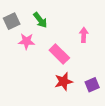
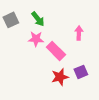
pink star: (26, 41) -> (36, 39), moved
purple square: (92, 85) -> (81, 72), moved

